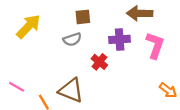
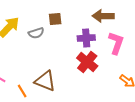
gray semicircle: (72, 39) -> (36, 33), moved
red cross: (99, 62) -> (87, 62), moved, size x1.5

